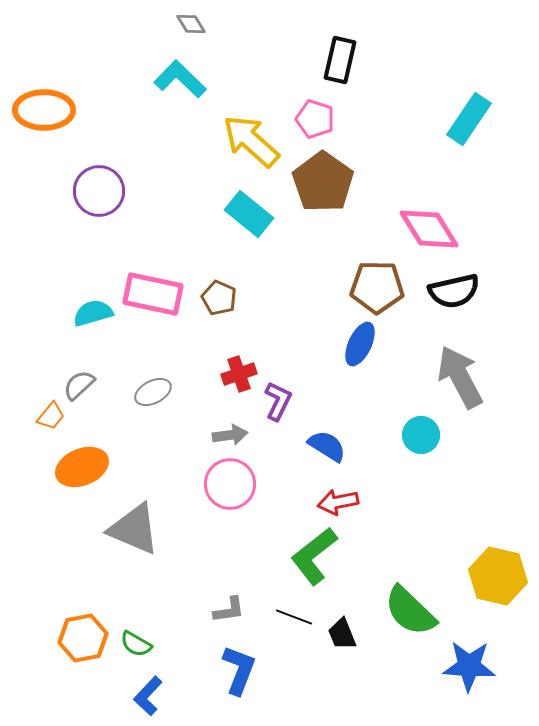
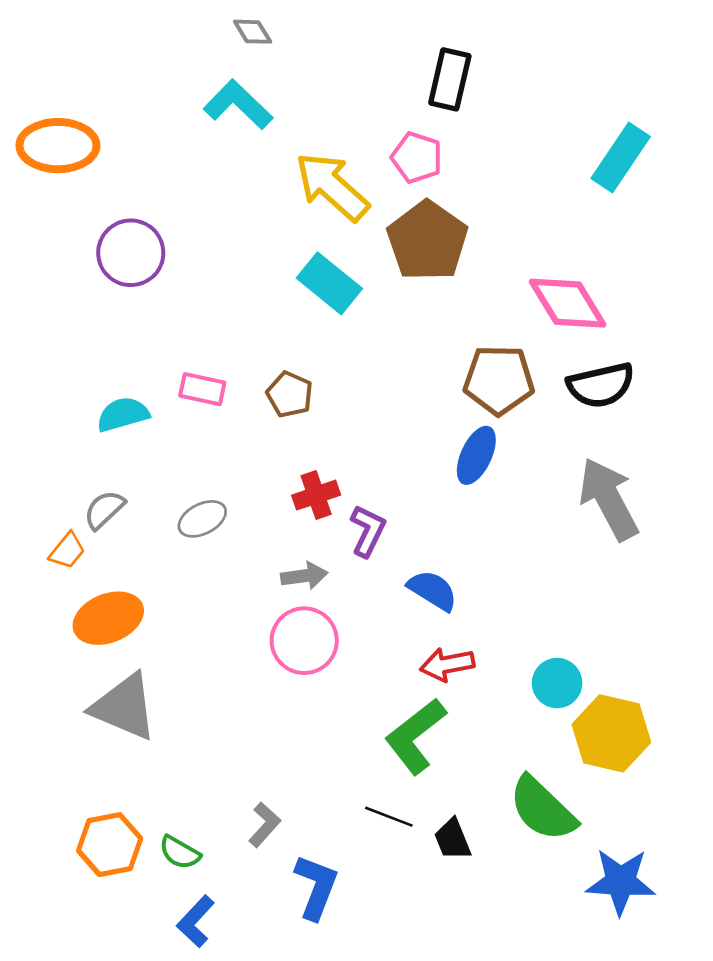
pink rectangle: (153, 294) -> (202, 389), size x0.6
cyan circle: (421, 435) -> (557, 683), moved
gray triangle: (134, 529) -> (124, 707), moved
yellow hexagon: (498, 576) -> (611, 733), moved
gray L-shape: (229, 610) -> (264, 825), moved, turned -40

